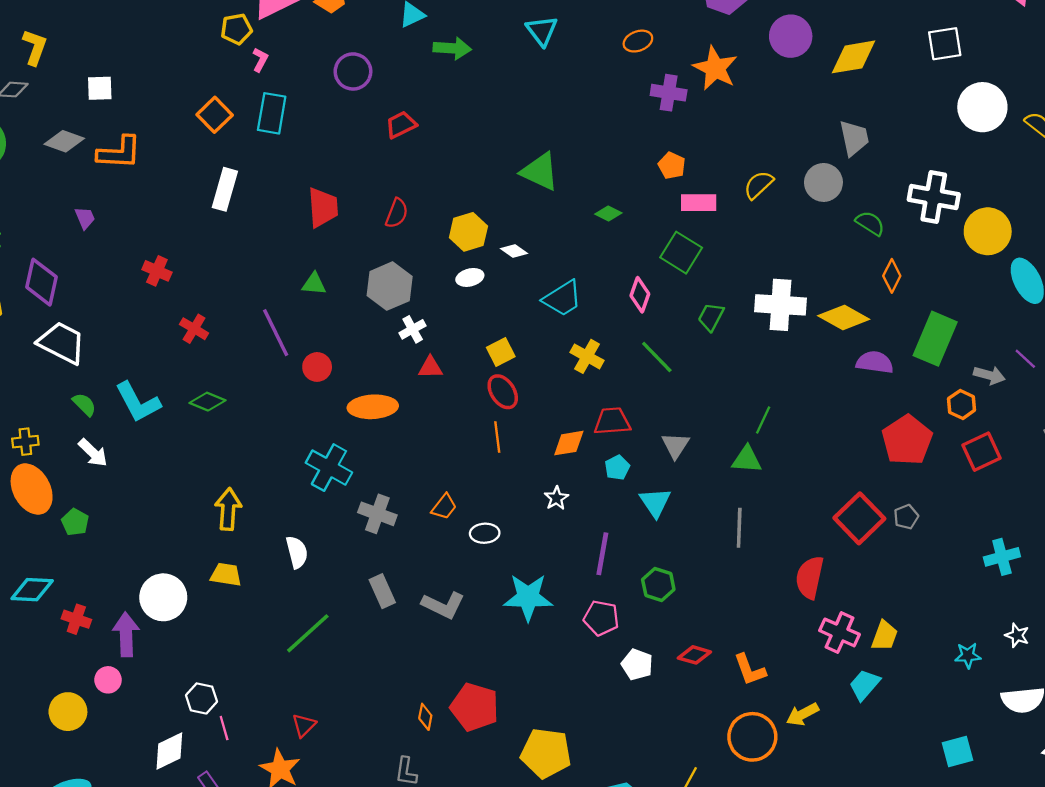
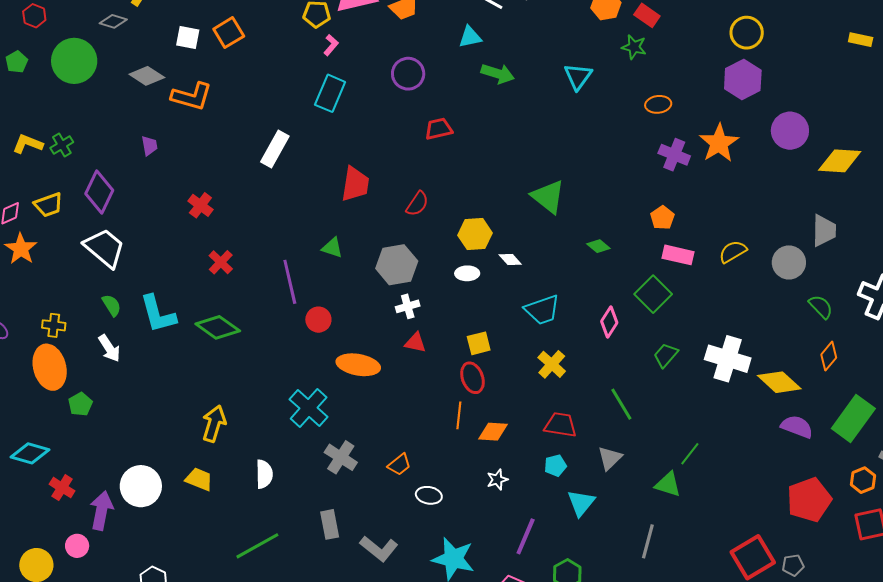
orange square: (215, 115) -> (229, 33), moved
green line: (657, 357) -> (621, 404), moved
green diamond: (208, 402) -> (218, 327), size x1.4
orange diamond: (569, 443) -> (493, 432), moved

